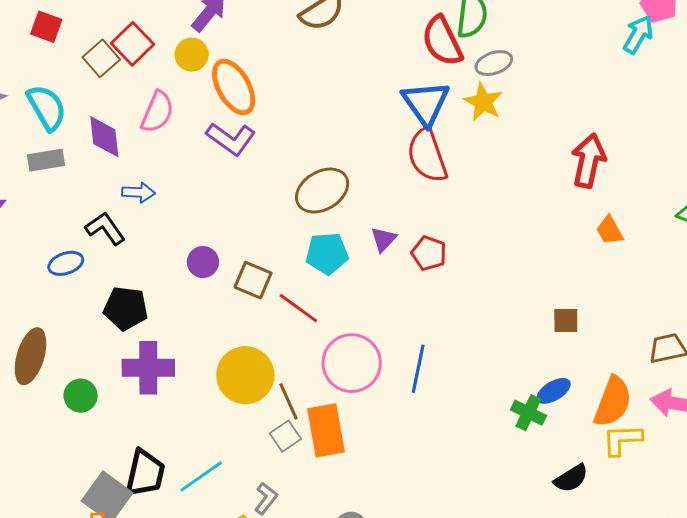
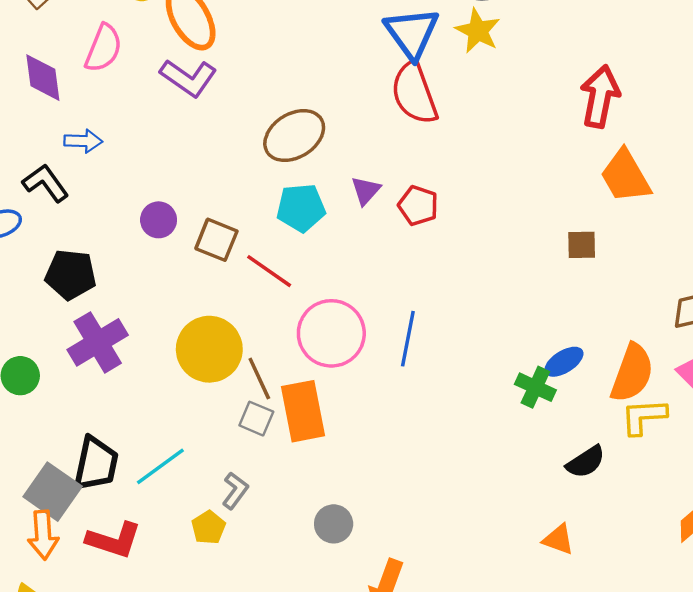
orange trapezoid: (610, 230) -> (625, 176), size x1.6
brown square: (566, 320) -> (582, 245), moved
purple cross: (148, 368) -> (98, 342), turned -30
gray square: (285, 436) -> (256, 419), turned -32

